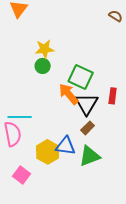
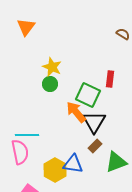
yellow star: (45, 49) -> (52, 67), turned 30
red rectangle: (113, 96) -> (110, 79), moved
green triangle: (90, 156) -> (116, 162), moved

